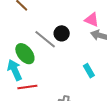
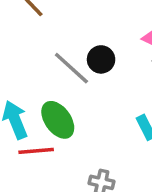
green ellipse: (25, 54) -> (58, 120), moved

